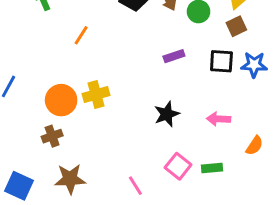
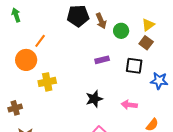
brown square: (236, 26) -> (146, 43), turned -32
blue star: (254, 65) -> (159, 81), moved
orange circle: (61, 100) -> (26, 60), moved

